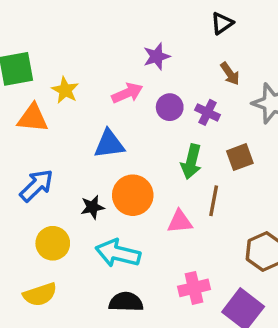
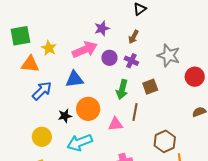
brown arrow: (230, 74) -> (133, 37), moved, turned 64
pink arrow: (127, 93) -> (85, 50), size x1.4
blue arrow: (36, 186) -> (42, 91), moved
cyan arrow: (118, 253) -> (80, 143), turned -35

